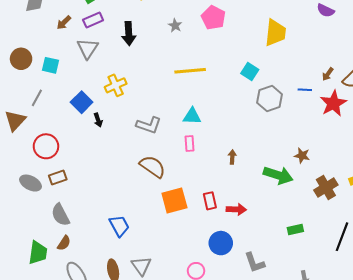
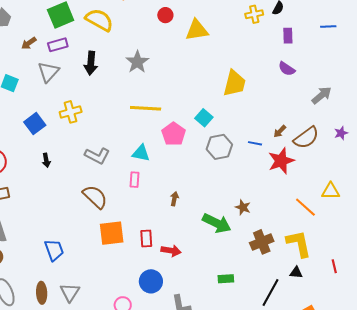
pink pentagon: (213, 18) -> (174, 134), moved
gray star: (175, 26) -> (137, 62), size x1.6
black arrow: (98, 120) -> (46, 160), moved

